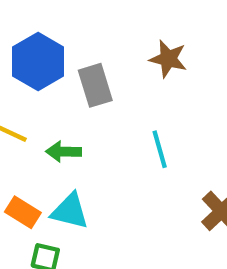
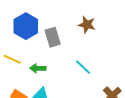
cyan line: (160, 149) -> (83, 67), turned -30

